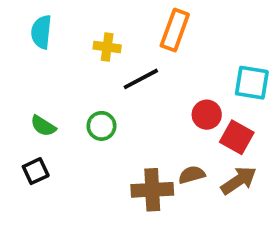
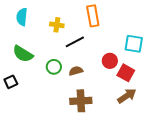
orange rectangle: (175, 30) -> (93, 16), turned -30
green semicircle: (43, 126) -> (23, 54), moved, size x1.5
black square: (36, 171) -> (11, 82), moved
brown semicircle: (192, 175) -> (76, 71), moved

